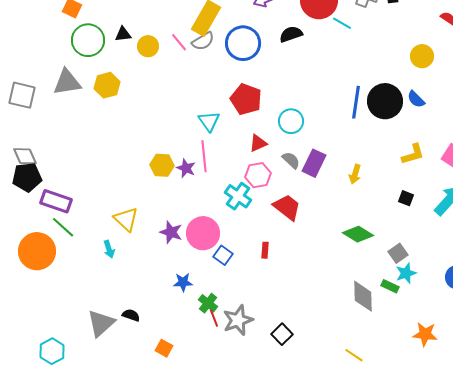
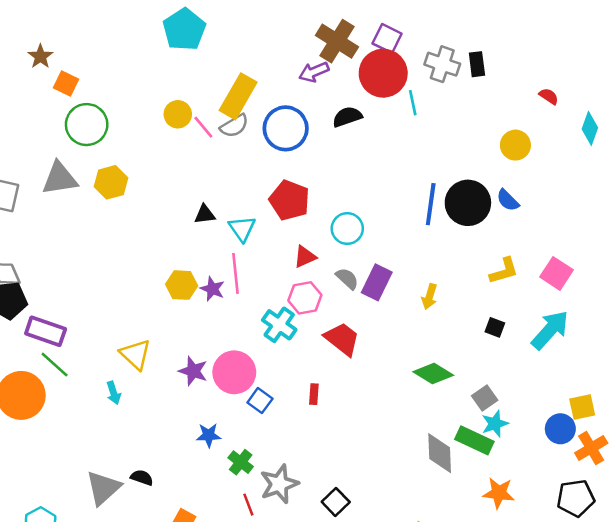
cyan line: (342, 23) -> (413, 103), turned 48
black triangle: (123, 34) -> (205, 214), moved
yellow circle: (148, 46) -> (178, 114), moved
green rectangle: (390, 286) -> (474, 440), size x1.6
red line: (214, 318) -> (248, 505), moved
orange star: (425, 334) -> (499, 493), moved

